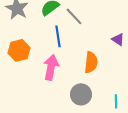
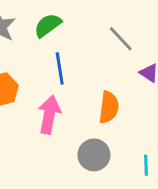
gray line: (74, 16) -> (121, 39), moved

